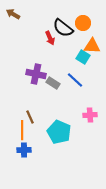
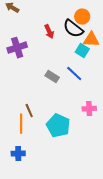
black semicircle: (63, 28) -> (73, 29), moved
purple cross: (36, 74) -> (17, 48), moved, turned -30
blue cross: (24, 150) -> (18, 154), moved

